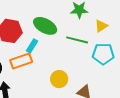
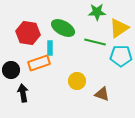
yellow triangle: (101, 26) -> (119, 28), size x1.5
cyan rectangle: (32, 46) -> (50, 48), turned -32

